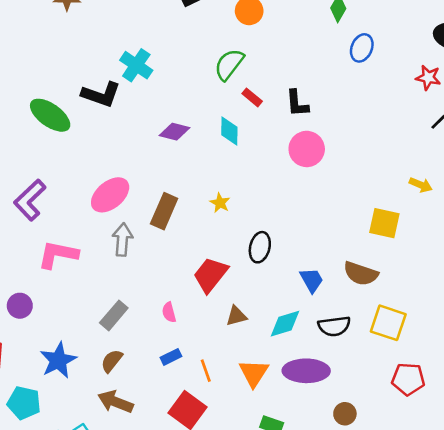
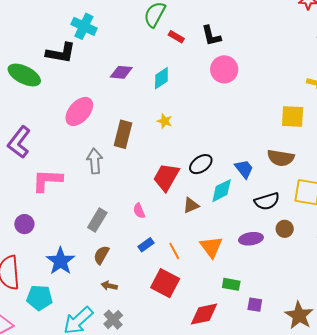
cyan diamond: (229, 131) -> (161, 78), moved, turned 65
pink ellipse: (110, 195) -> (79, 111), moved
black ellipse: (260, 247) -> (201, 164), moved, turned 50
cyan diamond: (285, 324) -> (222, 191), moved
purple ellipse: (306, 371) -> (251, 239), size x0.7
brown arrow: (115, 402) -> (109, 286), size x0.6
brown circle: (345, 414) -> (285, 229), moved

